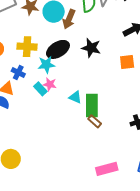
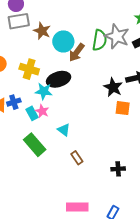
black star: (91, 48) -> (113, 87), moved
blue cross: (18, 72) -> (14, 102), moved, turned 32
green rectangle: (92, 106) -> (35, 145), moved, turned -55

